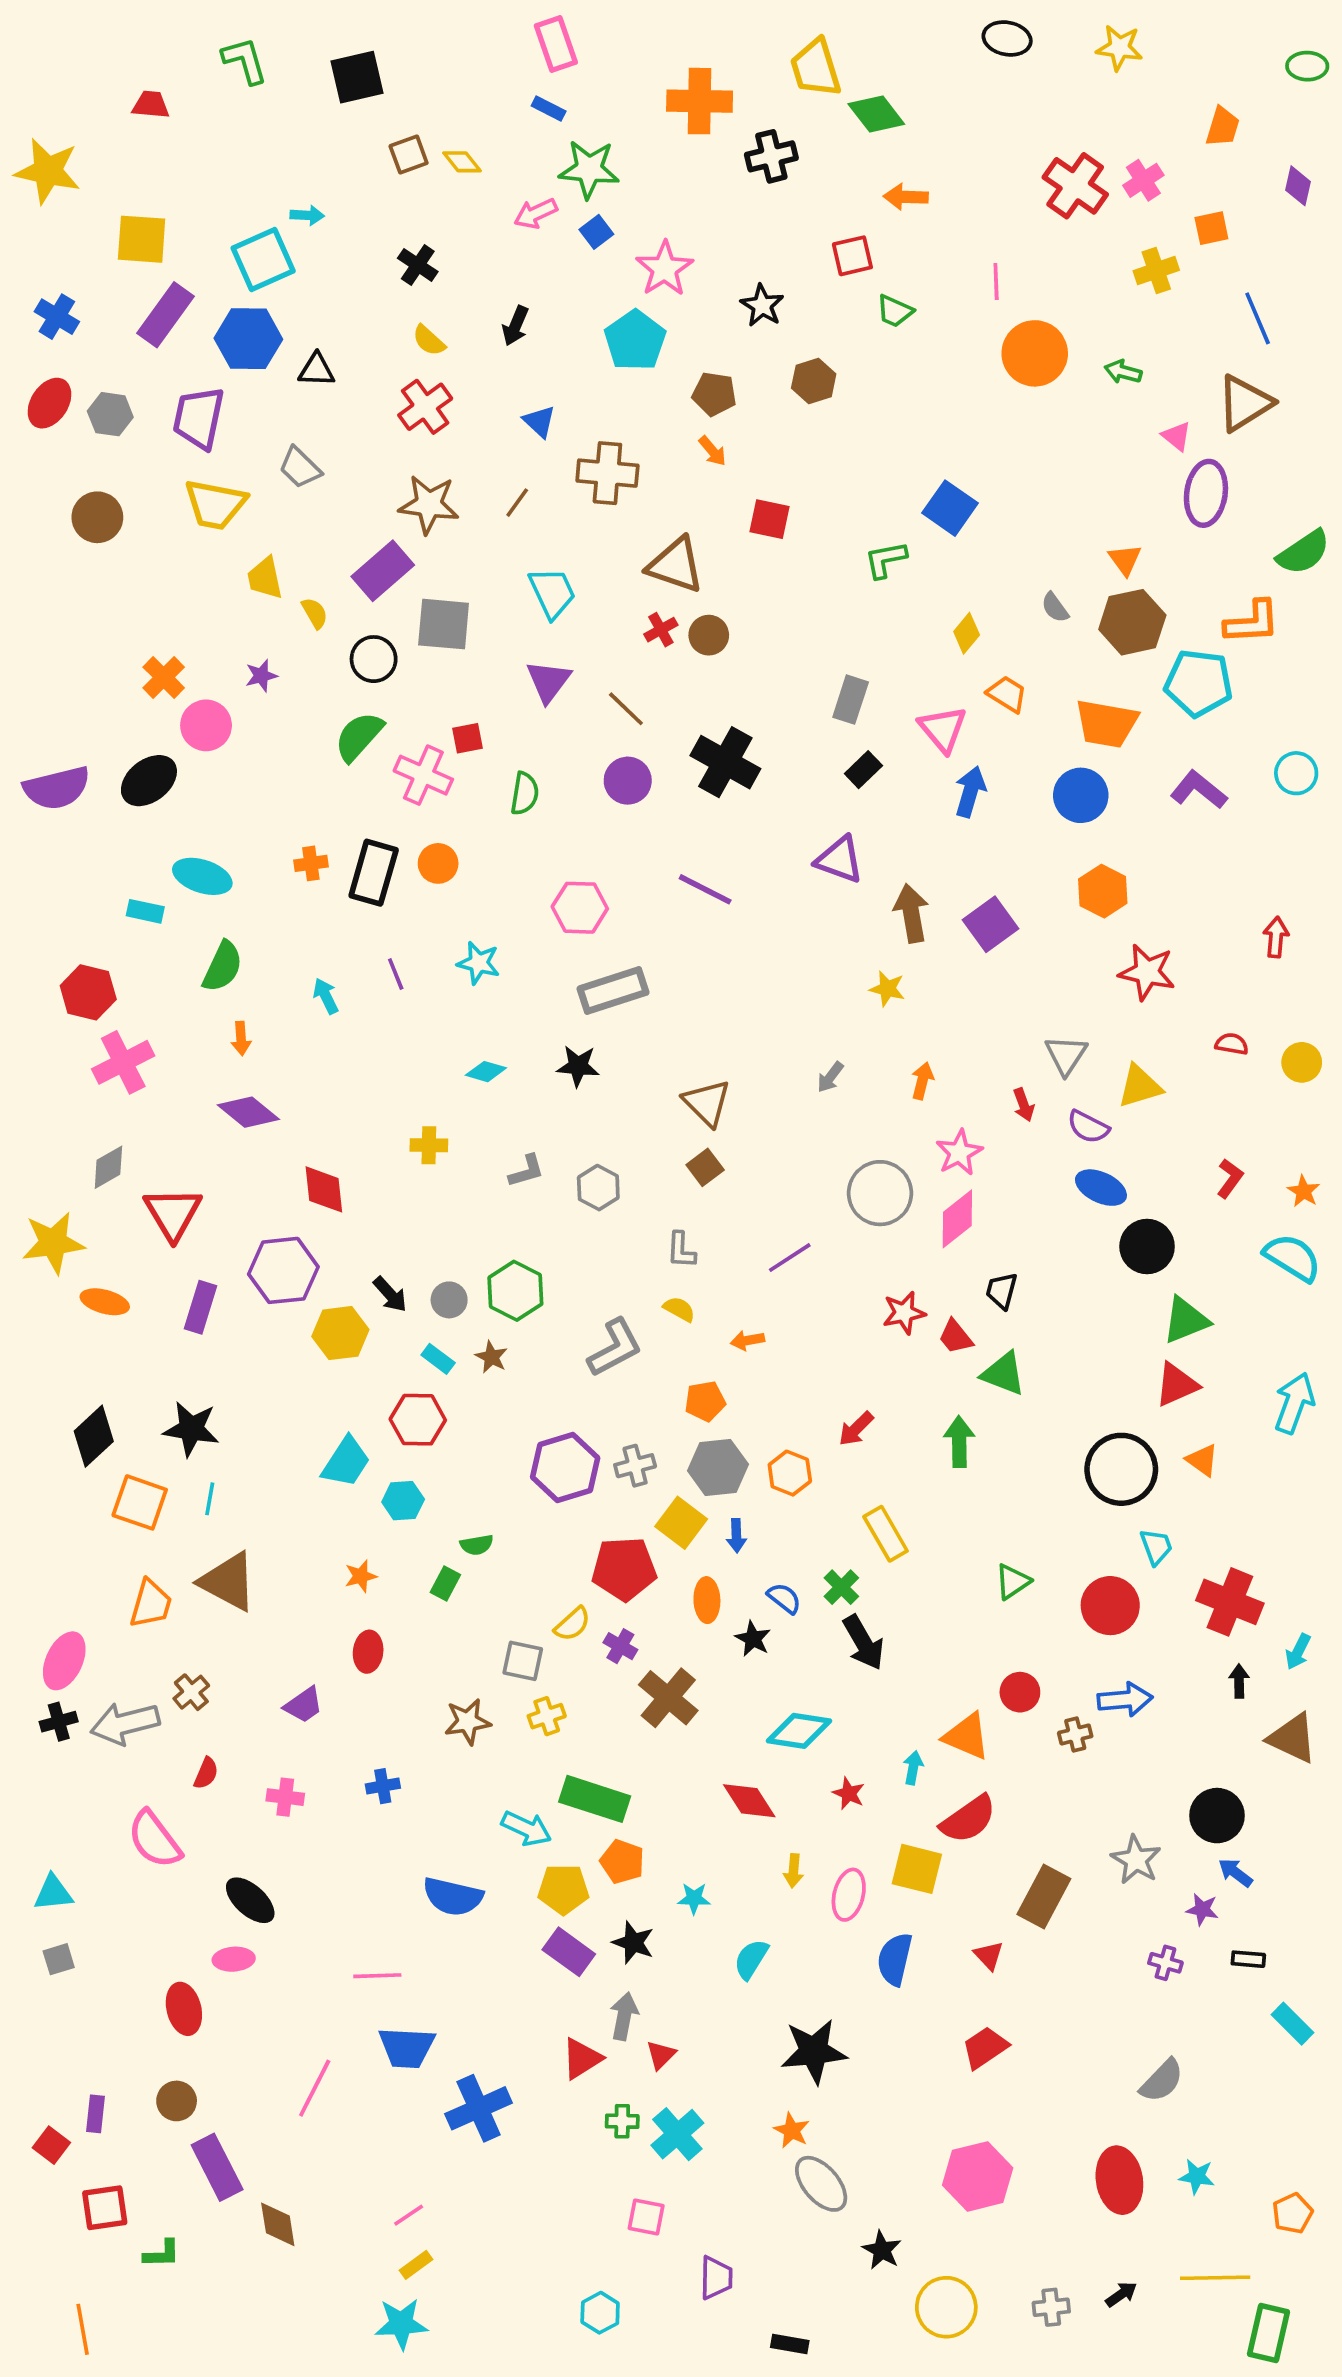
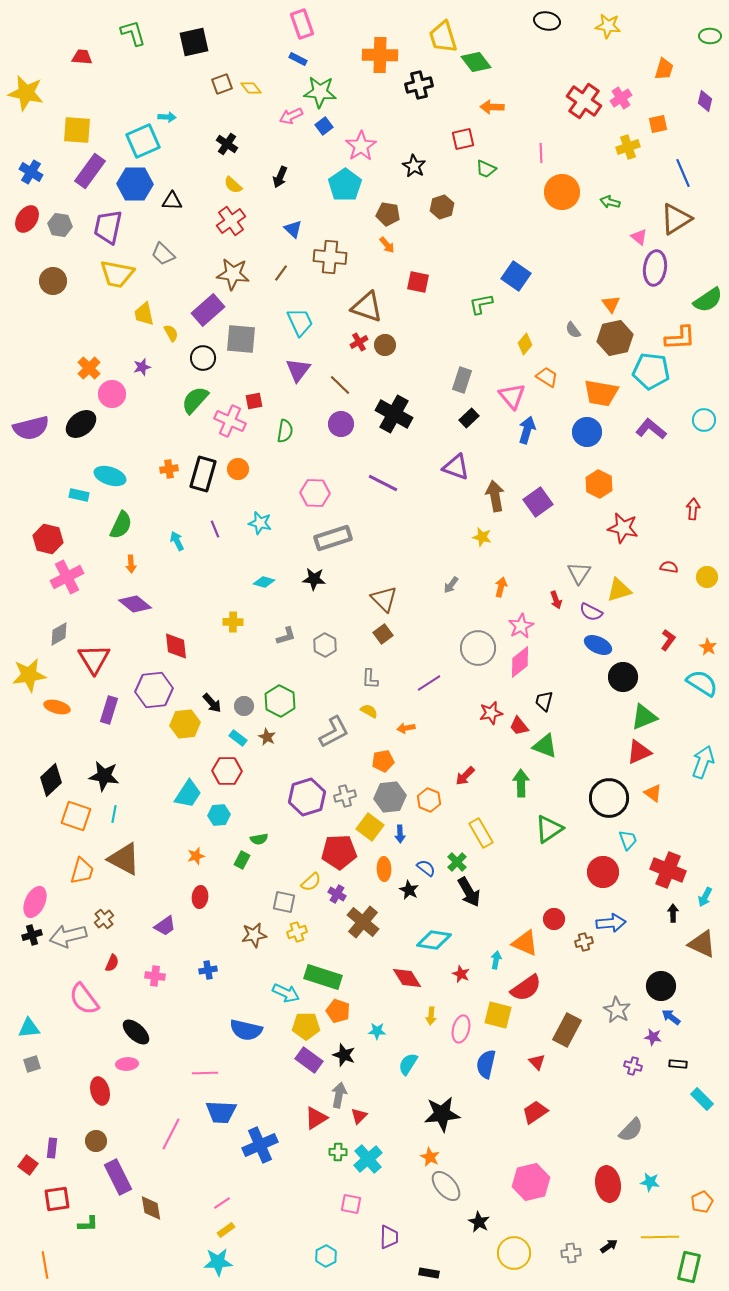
green triangle: (1013, 1582) -> (549, 829), moved, size x1.4

